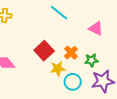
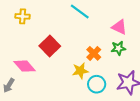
red square: (44, 51) -> (50, 46), moved
green star: (91, 60) -> (118, 48), moved

